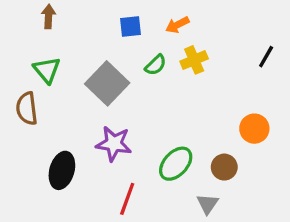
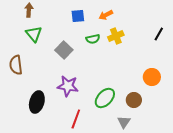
green semicircle: (156, 65) -> (93, 39), turned 32
green triangle: (47, 70) -> (34, 34), moved
gray square: (107, 83) -> (64, 50), size x0.7

